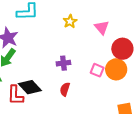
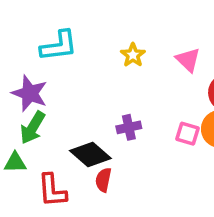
black diamond: (30, 87) -> (90, 155), moved
red semicircle: (65, 89) -> (103, 180), moved

